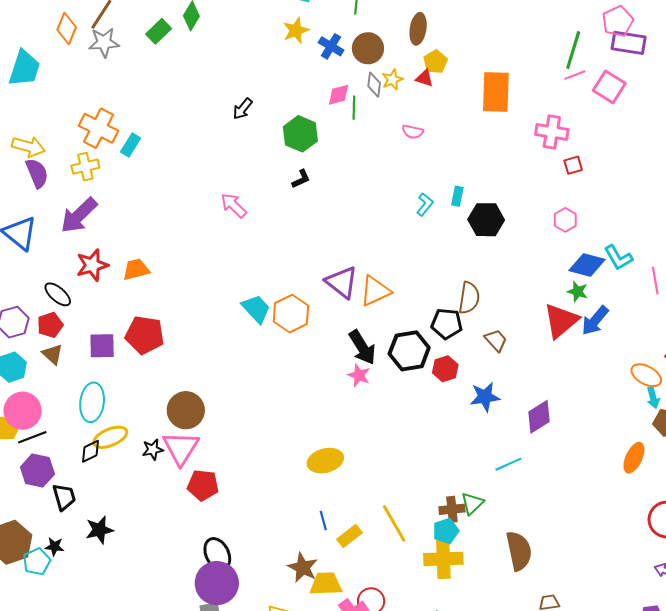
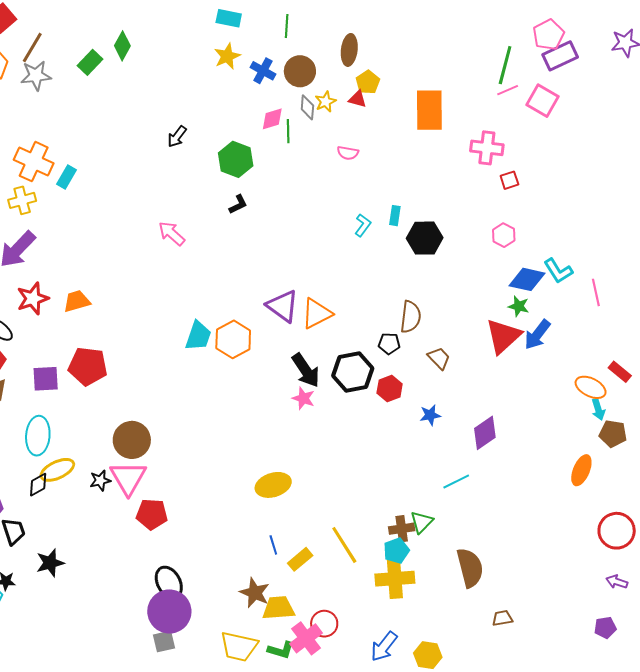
purple rectangle: (629, 43) -> (560, 56), turned -32
cyan trapezoid: (256, 309) -> (198, 336), turned 64
black pentagon: (447, 324) -> (389, 344), size x0.7
blue star: (485, 397) -> (430, 415), size x0.7

